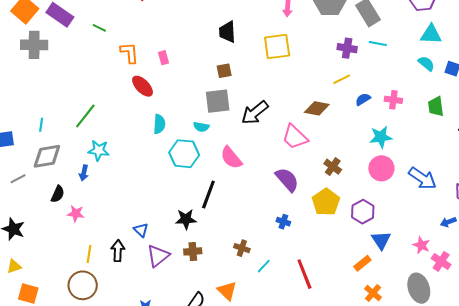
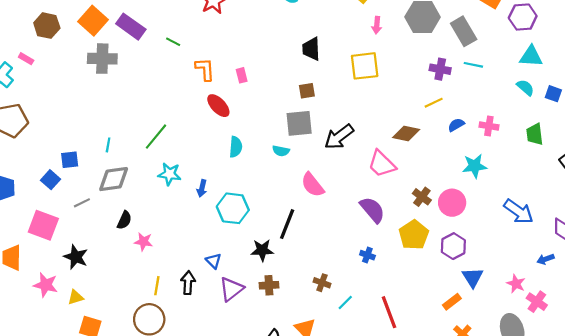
cyan hexagon: (184, 154) -> (233, 208), moved
pink circle: (381, 168) -> (452, 203), moved
blue arrow: (84, 173) -> (202, 188), moved

